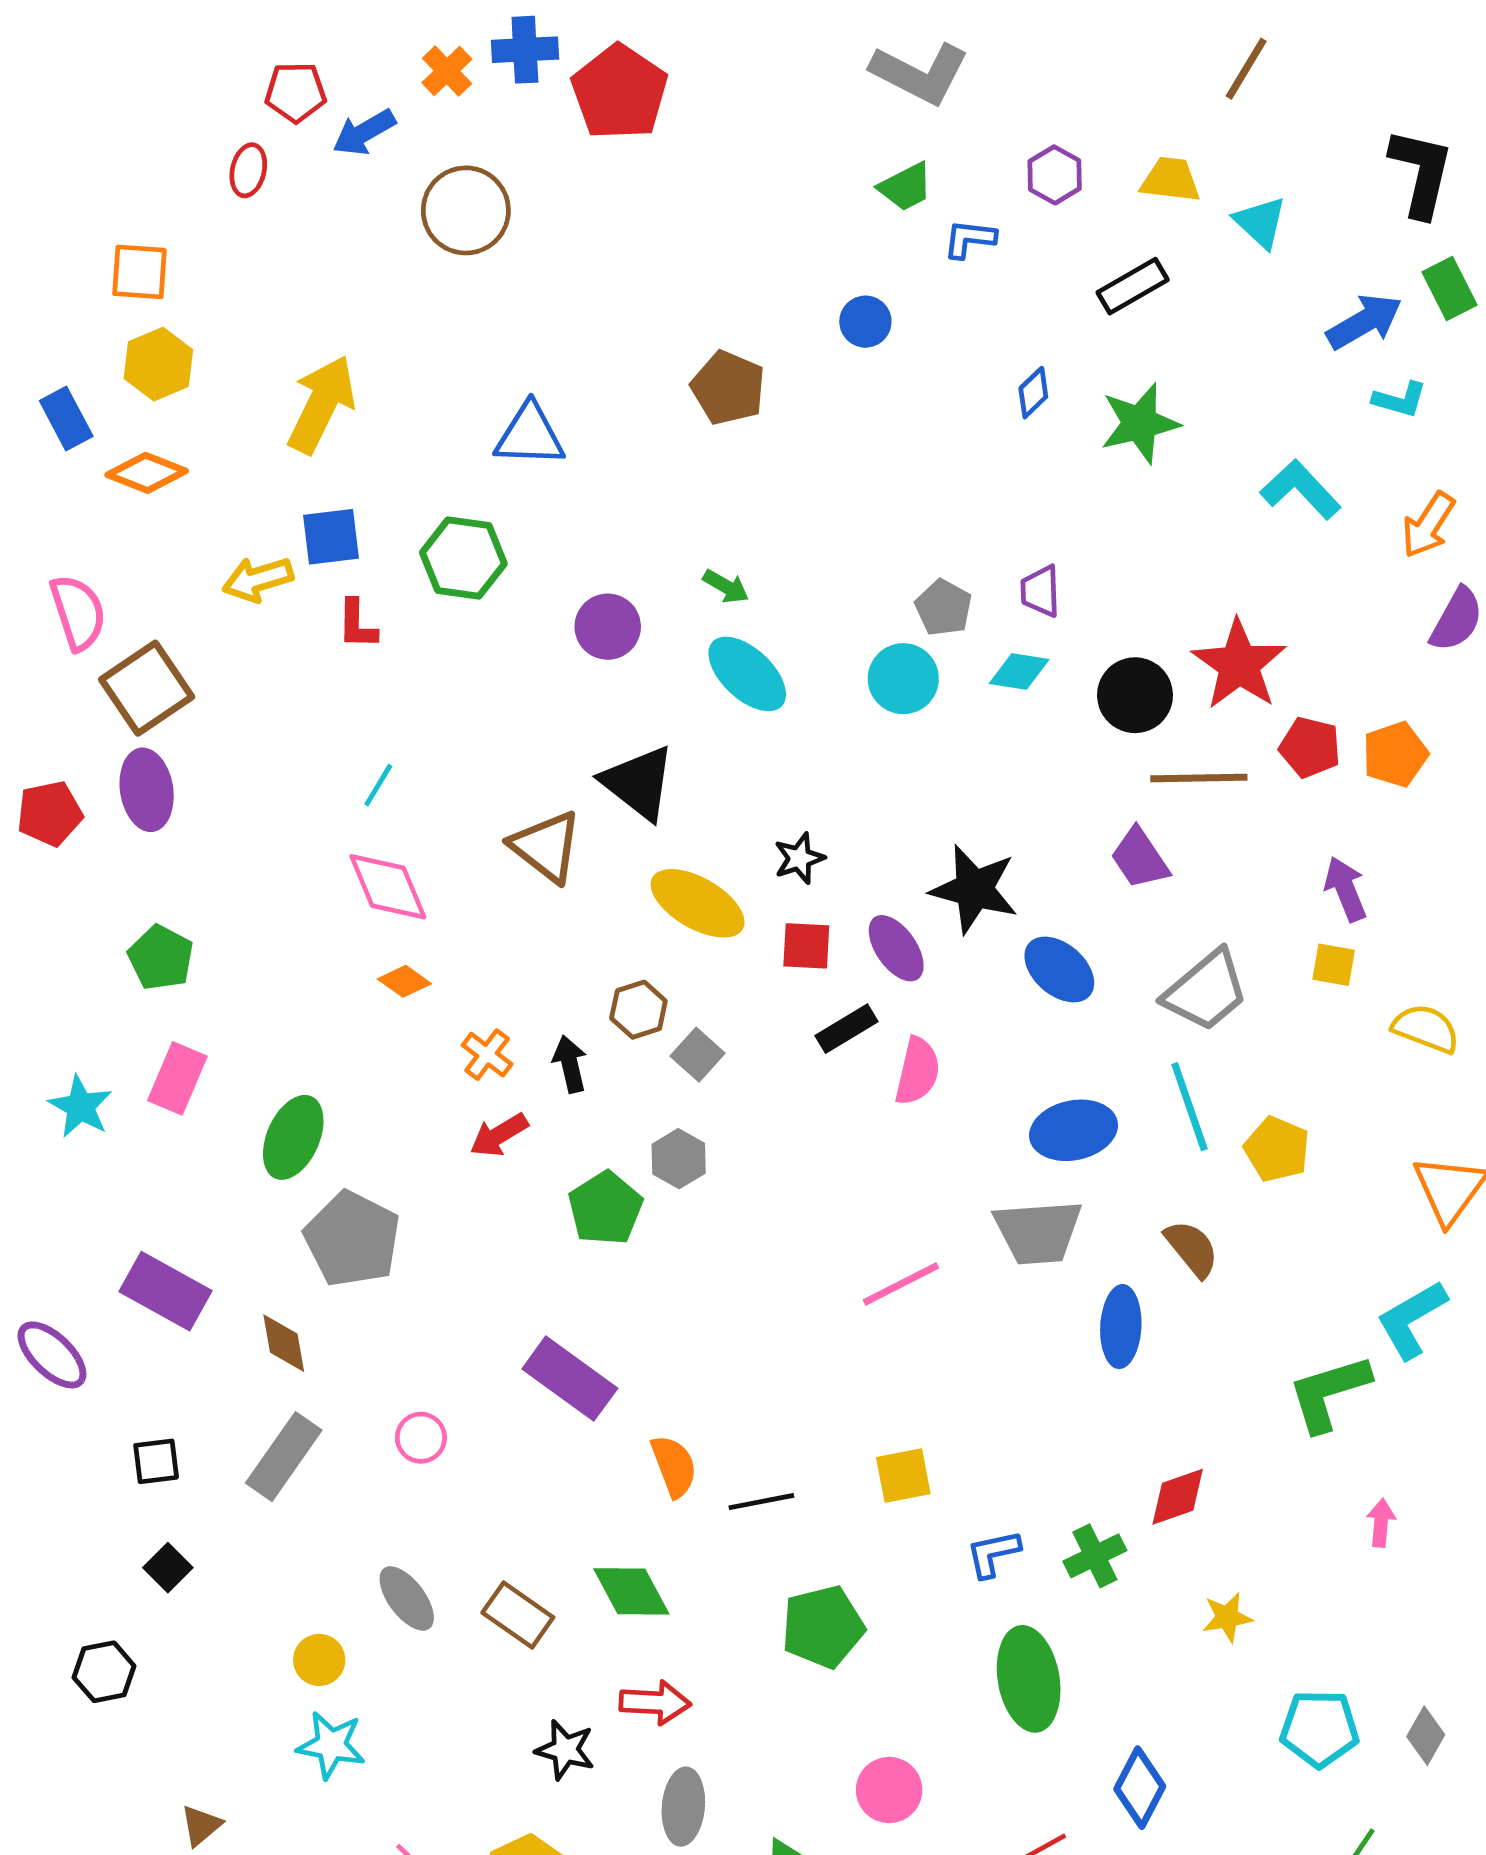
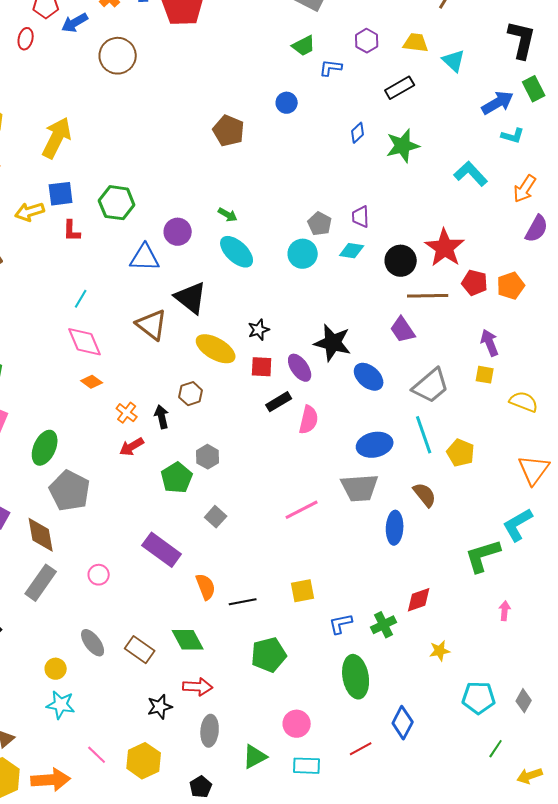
blue triangle: (530, 435) -> (145, 258), moved
gray square: (698, 1055) -> (216, 517), moved
brown diamond: (284, 1343) -> (41, 535), size x1.4
black star: (565, 1750) -> (160, 707), turned -30

